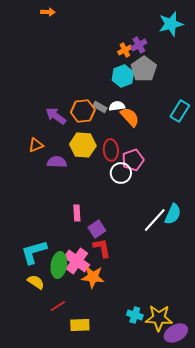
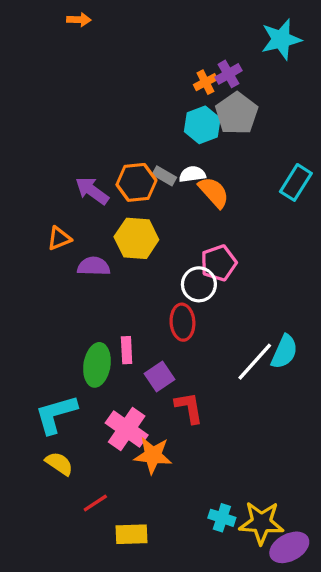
red ellipse: (111, 150) -> (182, 322), moved
red L-shape: (102, 248) -> (189, 408), moved
green ellipse: (59, 265) -> (97, 365), moved

